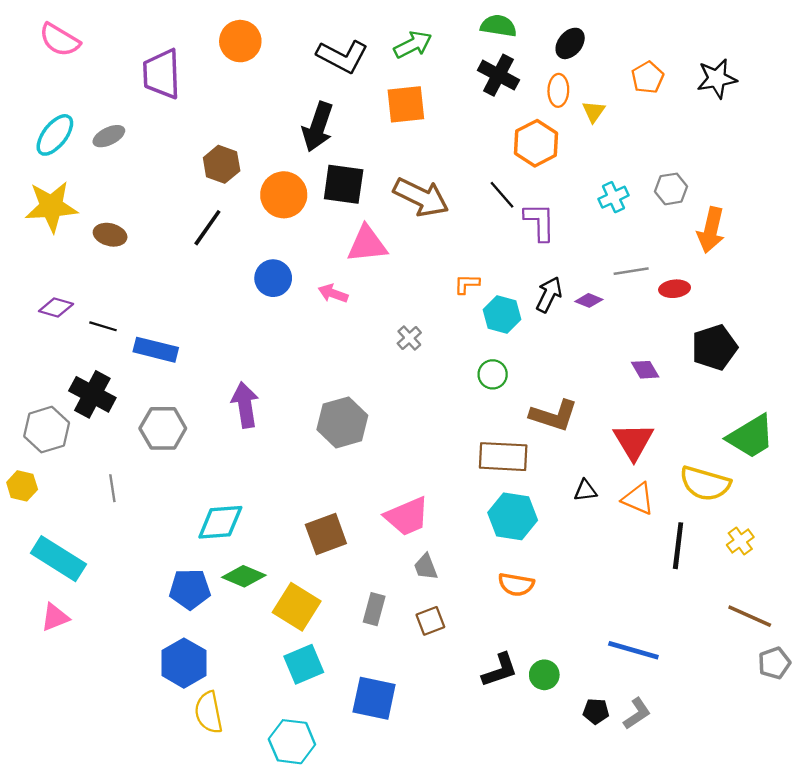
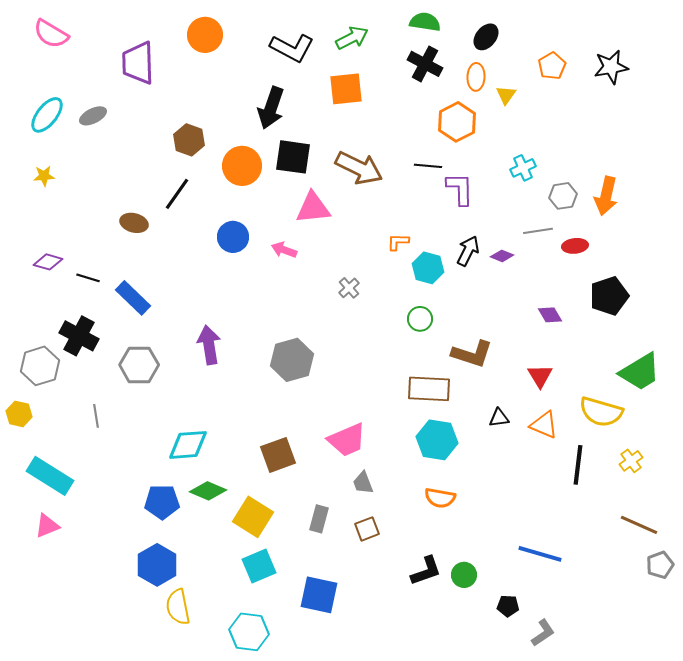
gray hexagon: (671, 189) -> (563, 196), moved
black line: (502, 195) -> (428, 166), turned -44
yellow star: (51, 207) -> (44, 176), size x0.5
brown ellipse: (110, 235) -> (134, 223), moved
blue rectangle: (156, 350) -> (133, 298), turned 30
red triangle: (633, 441) -> (540, 376), size x0.7
gray L-shape: (637, 714) -> (543, 633), moved

